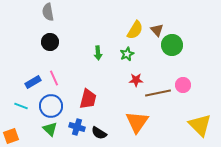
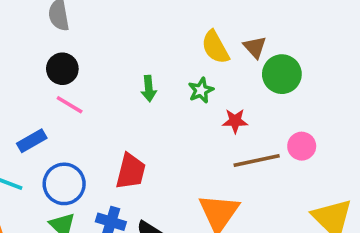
yellow semicircle: (135, 30) -> (215, 47), turned 120
pink line: (54, 78) -> (70, 105), moved, turned -35
red star: (136, 80) -> (235, 121), moved

